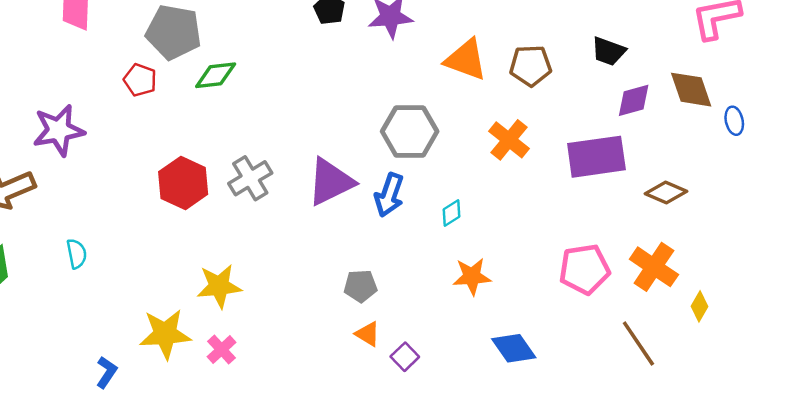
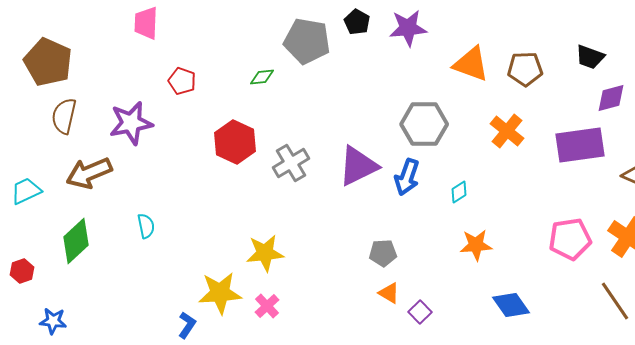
gray pentagon: (174, 32) -> (307, 41), moved
green diamond: (216, 75) -> (262, 77), size x0.7
red pentagon: (140, 80) -> (182, 81), moved
red hexagon: (183, 183) -> (235, 142), moved
blue L-shape: (106, 372) -> (187, 325), moved

